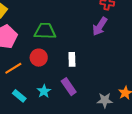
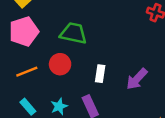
purple arrow: (100, 26) -> (137, 79), moved

